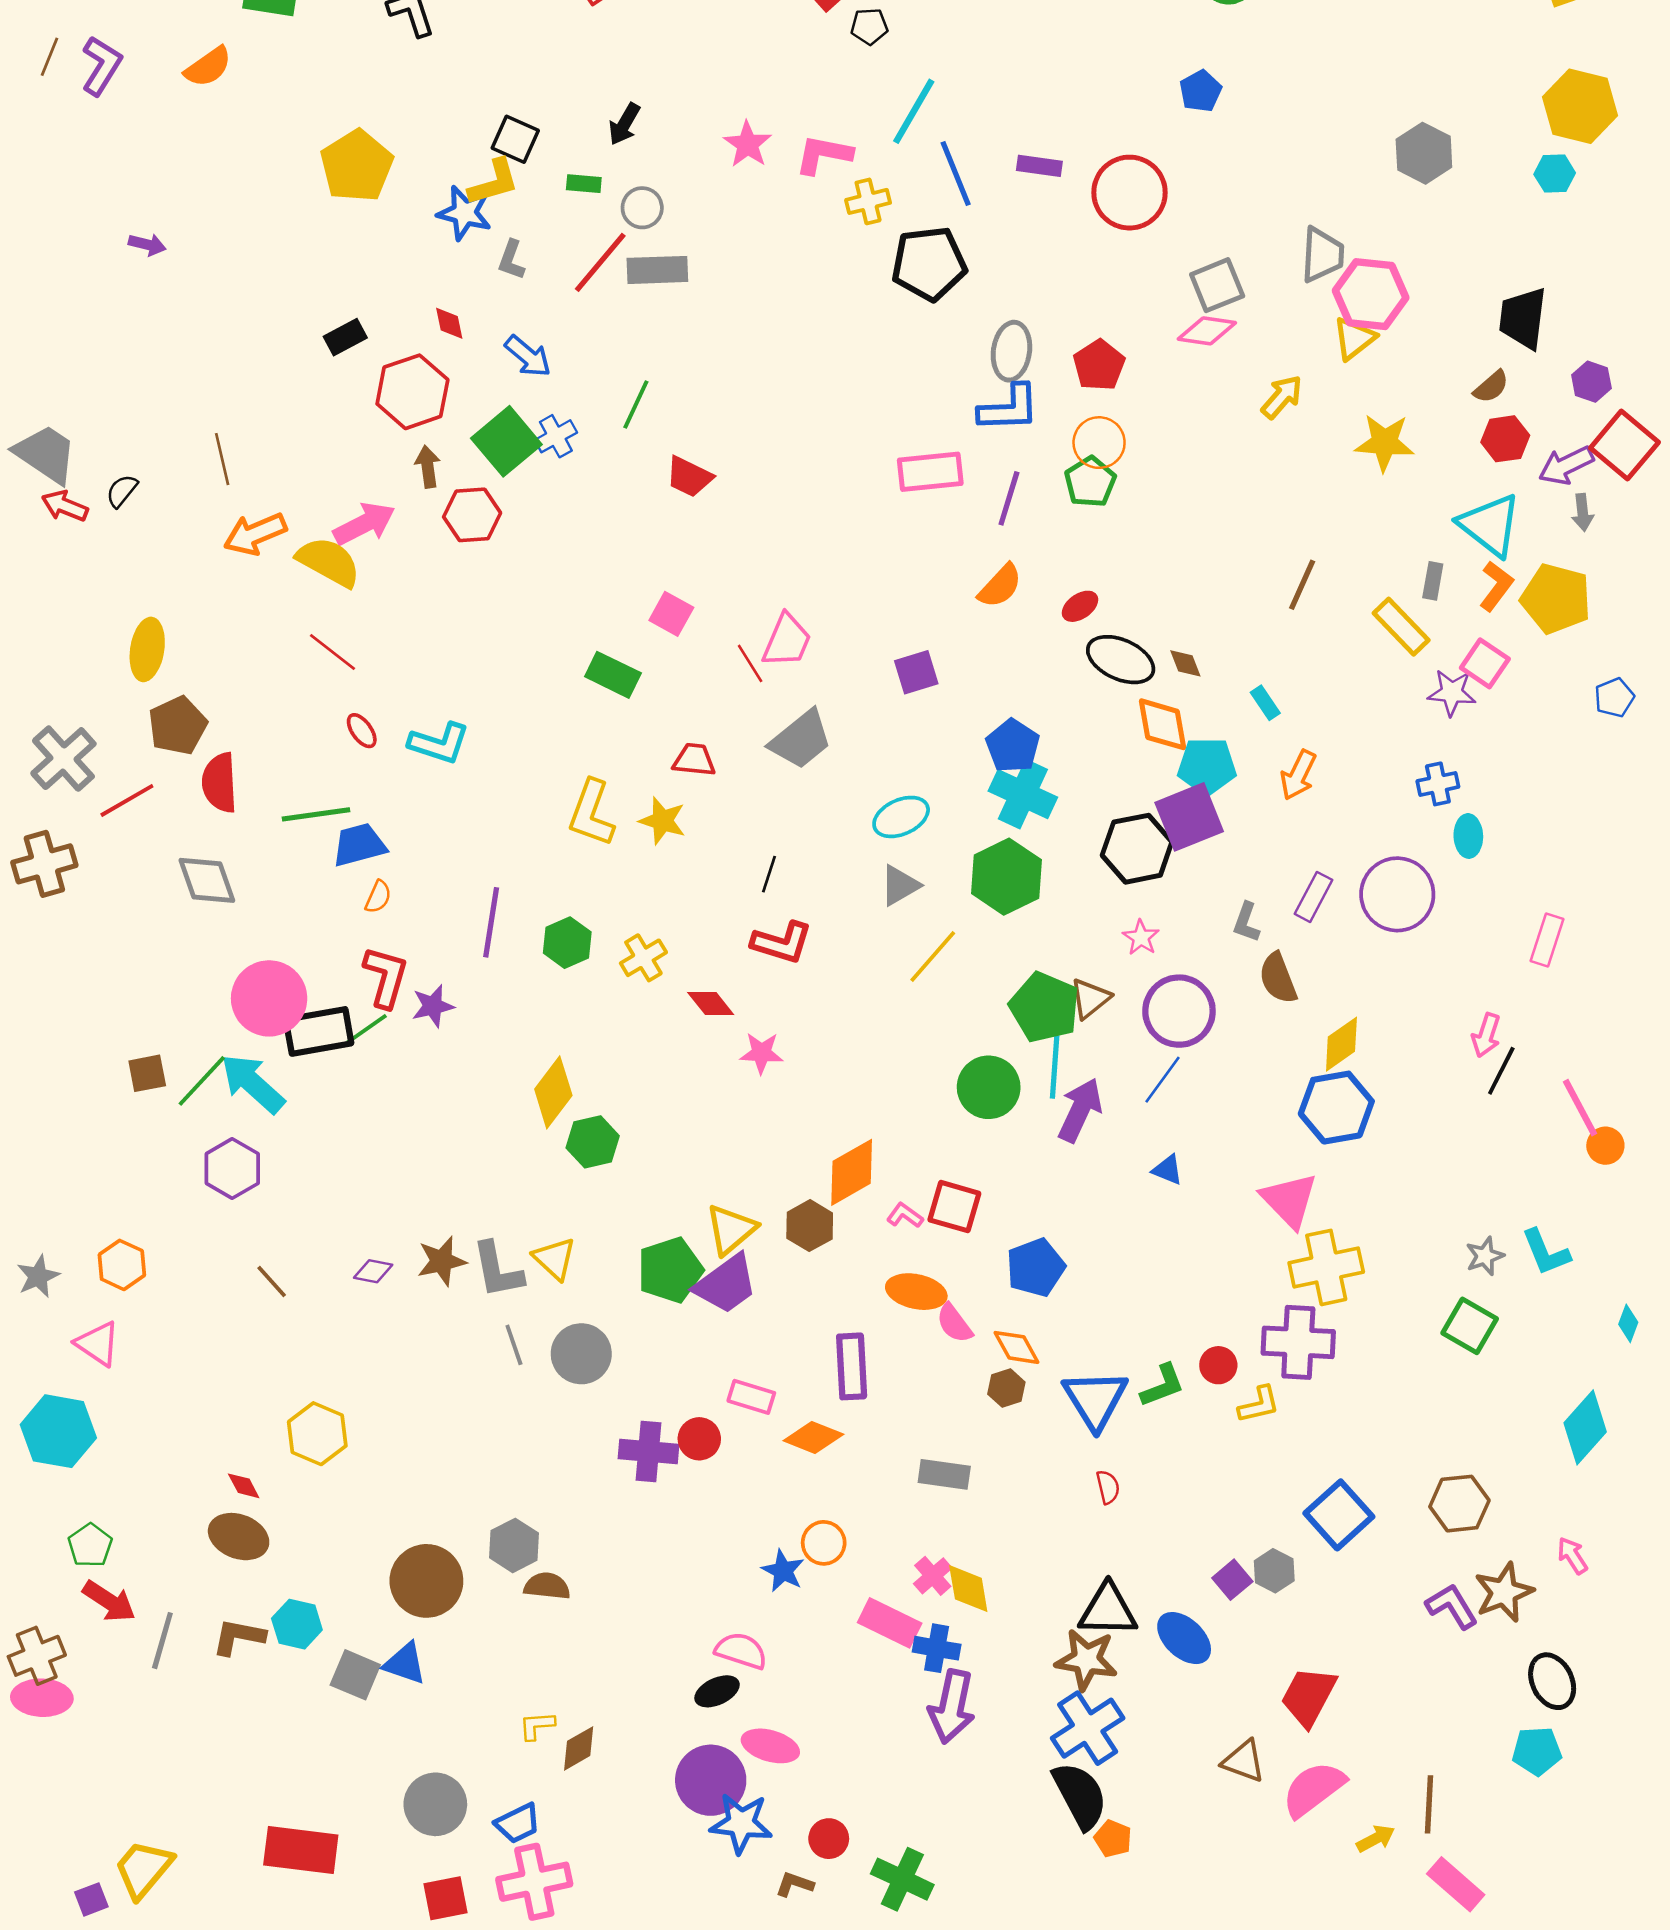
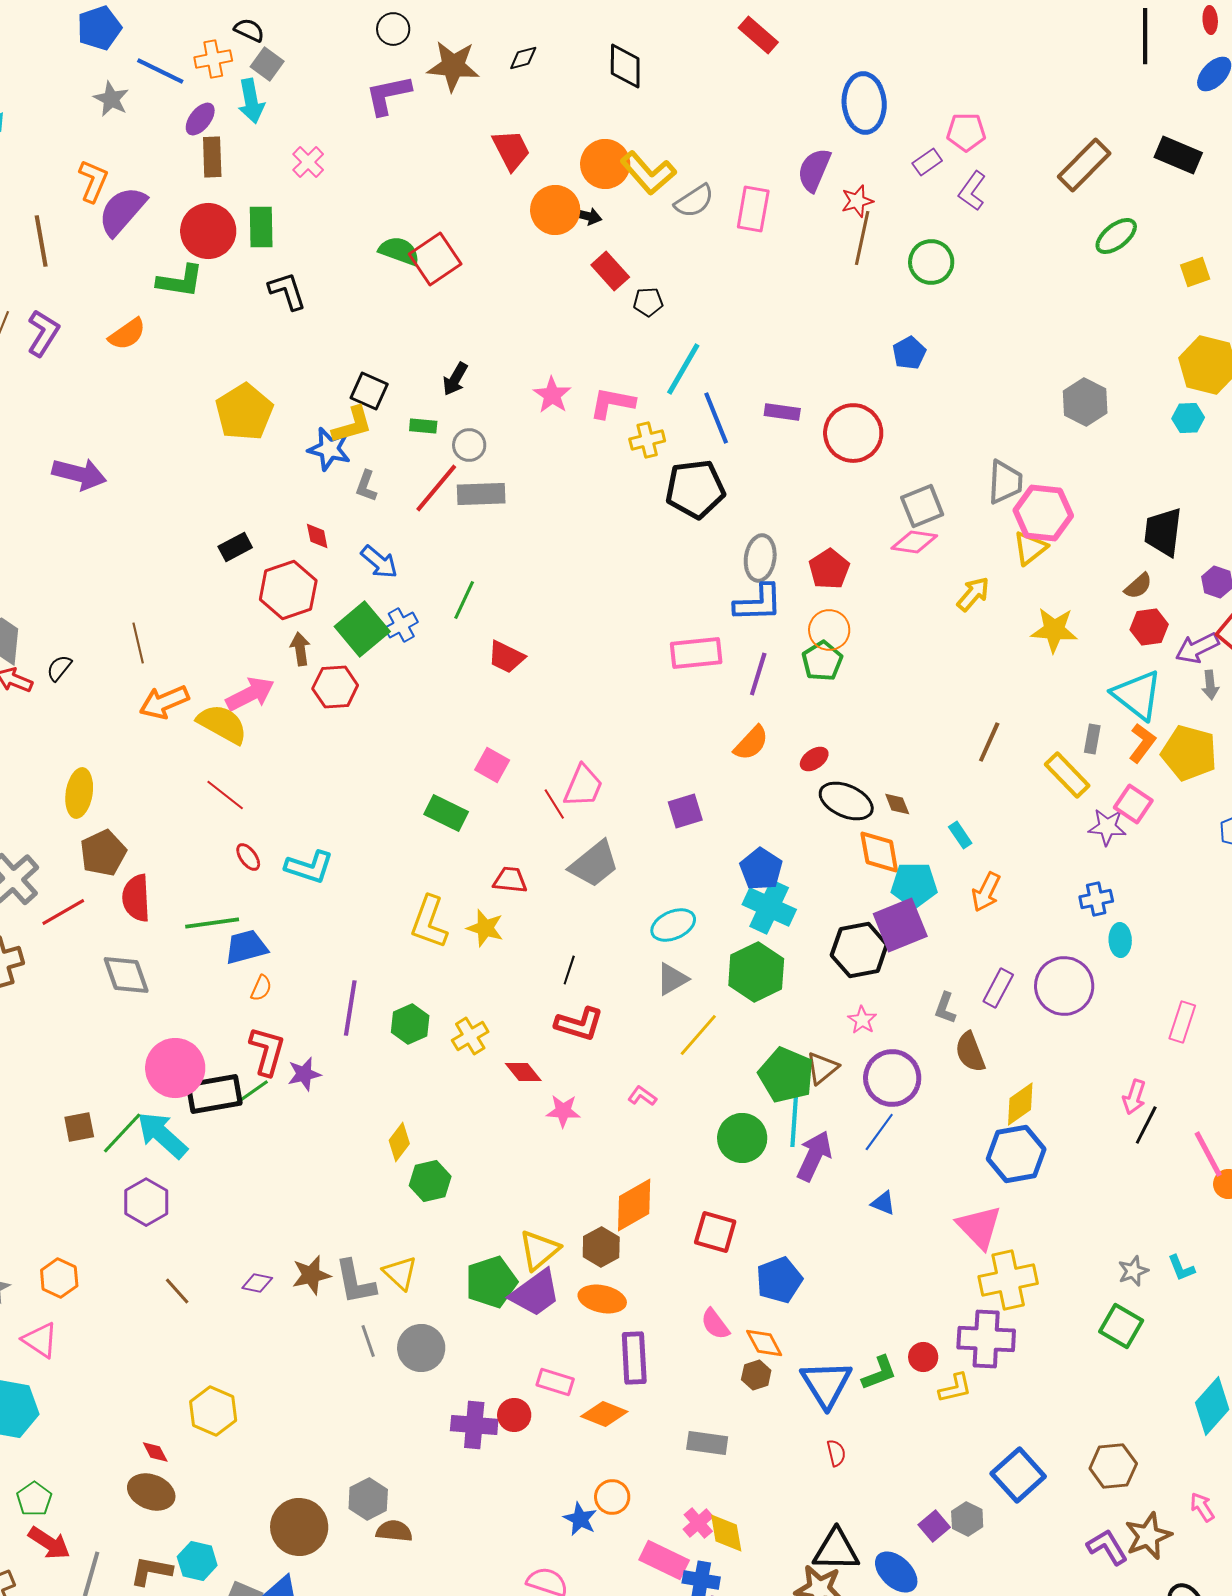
purple arrow: (147, 245) -> (79, 474), size x1.8
yellow diamond: (553, 1092) -> (399, 1142), size x0.7
pink L-shape: (905, 1215) -> (642, 1096), moved
cyan L-shape: (1546, 1252) -> (1181, 1268), size x0.7
orange ellipse: (916, 1292) -> (602, 1299), moved

